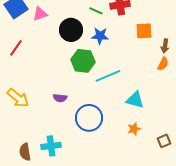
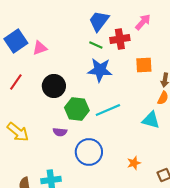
black circle: (71, 30) -> (54, 86), moved
blue star: (100, 36) -> (100, 70), size x1.4
green hexagon: (83, 61) -> (77, 109), moved
cyan triangle: (135, 100) -> (151, 120), moved

